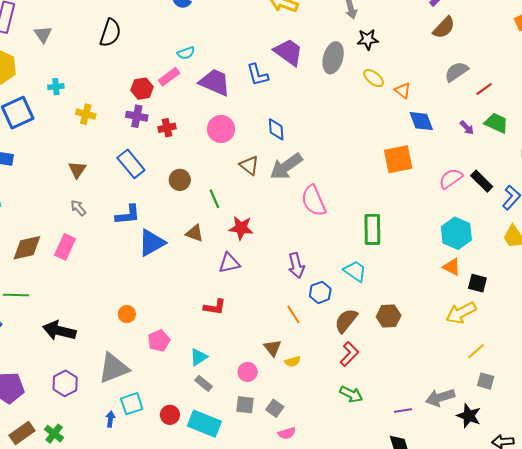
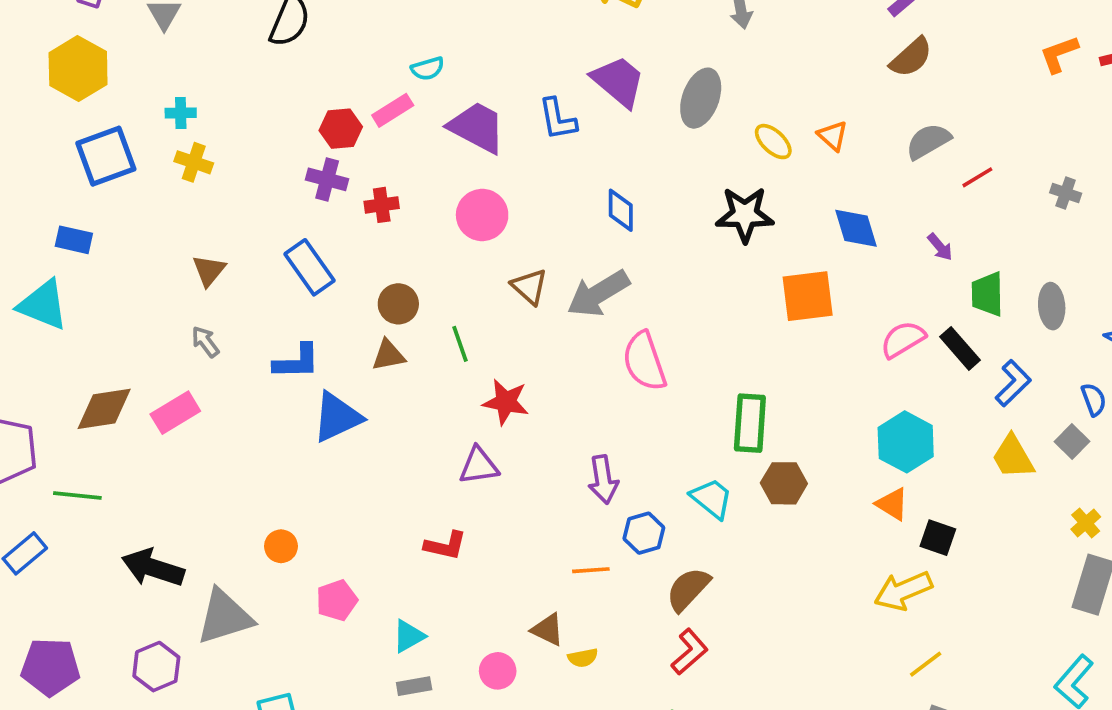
black star: (368, 39) -> (745, 215), moved, size x1.4
orange triangle: (403, 90) -> (833, 136), moved
yellow cross: (86, 114) -> (194, 162), moved
green trapezoid: (496, 123) -> (987, 294), moved, turned -120
blue diamond: (276, 129) -> (621, 210), moved
brown triangle: (195, 233) -> (388, 355), moved, turned -36
pink rectangle: (65, 247) -> (175, 413), turned 30
orange line: (293, 314) -> (591, 570), turned -66
brown hexagon: (389, 316) -> (784, 483), moved
brown triangle: (273, 348) -> (548, 630), turned -30
gray triangle: (113, 368) -> (225, 617), moved
gray rectangle: (204, 383) -> (414, 686), turned -54

